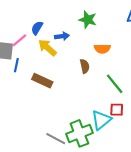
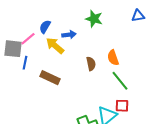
orange semicircle: (102, 49) -> (113, 58), moved, turned 70

